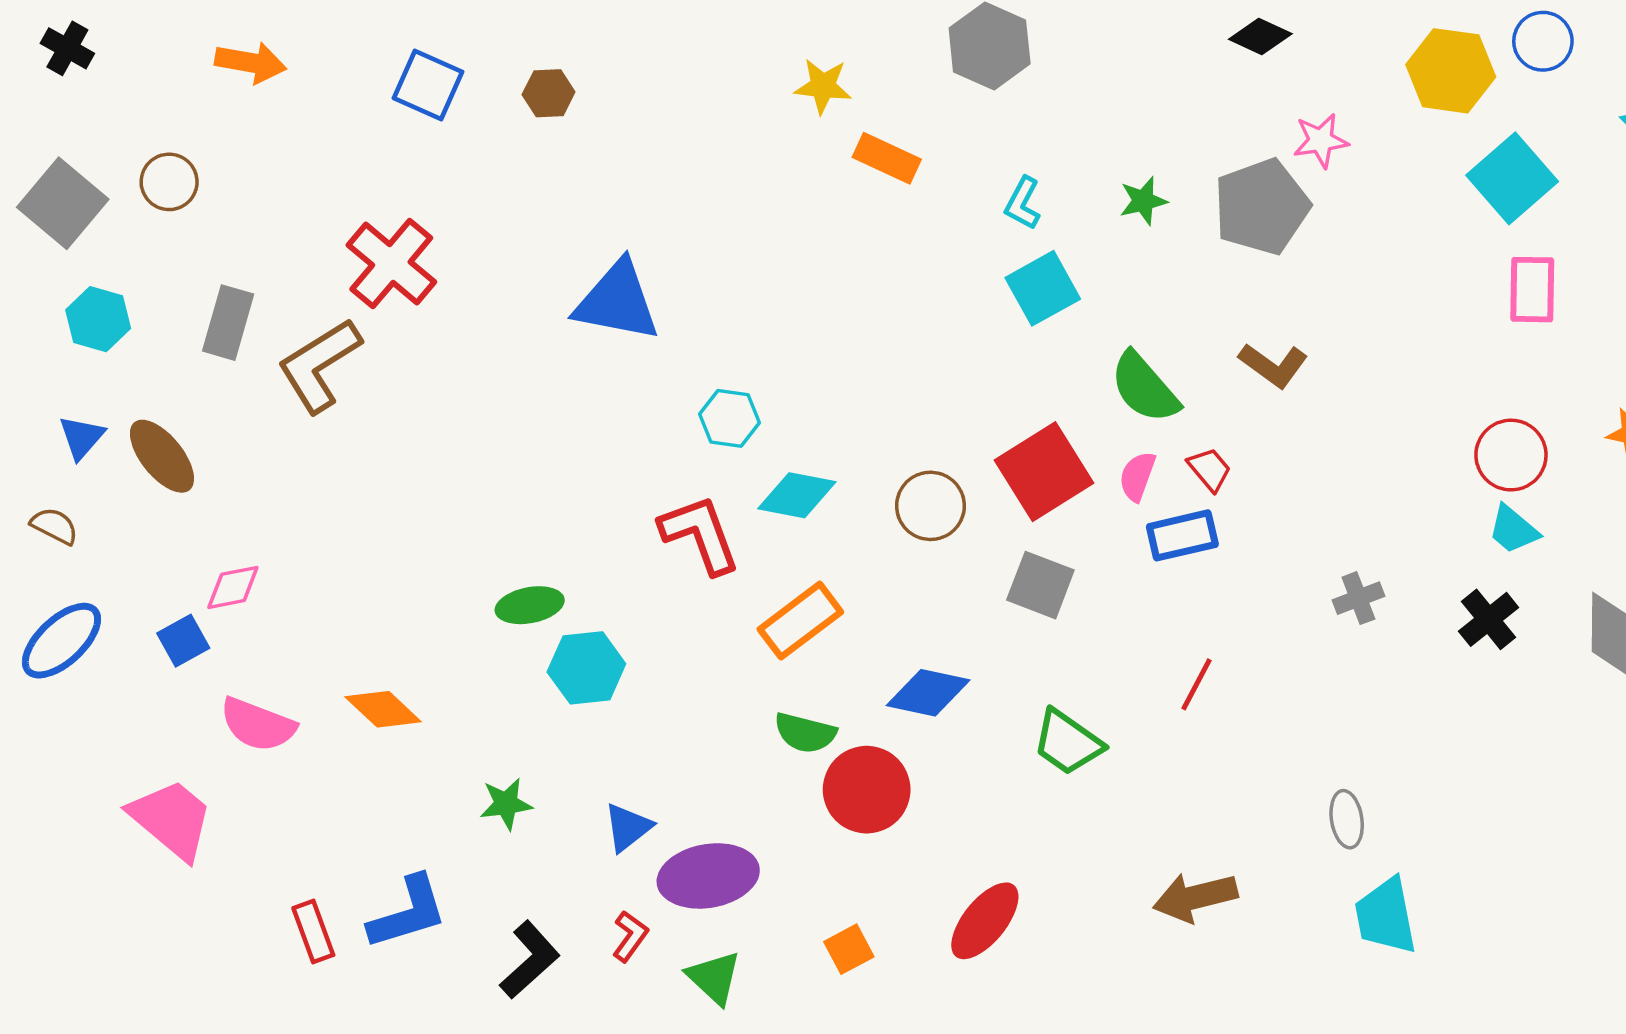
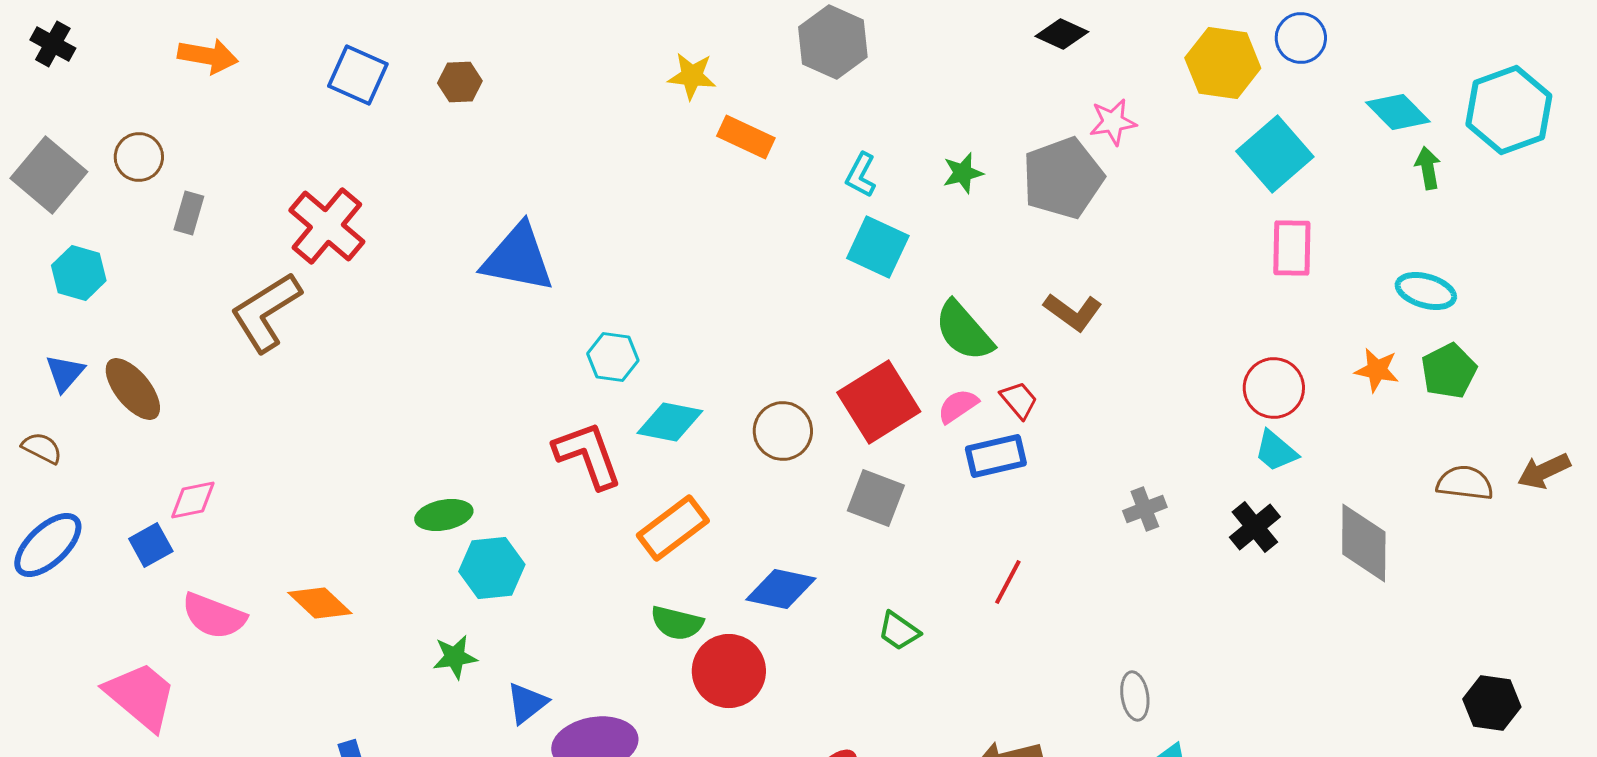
cyan square: (1043, 288) -> (878, 247), turned -36
gray rectangle: (228, 323) -> (189, 213), moved, size x0.7
pink semicircle: (1137, 476) -> (958, 406), turned 36
green trapezoid: (1068, 742) -> (899, 631), size x0.7
green star: (506, 804) -> (455, 657), moved

